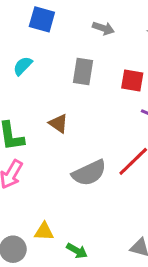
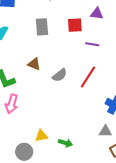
gray semicircle: (89, 173) -> (60, 75), moved, size x0.7

